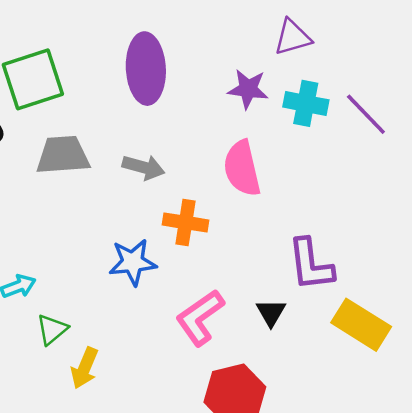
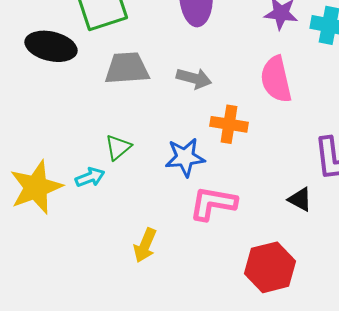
black triangle: (271, 313) -> (300, 199), turned -32
pink L-shape: (200, 318) -> (213, 203), moved, turned 45
green triangle: (52, 330) -> (118, 147), moved

